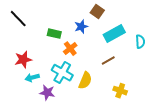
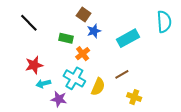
brown square: (97, 12) -> (84, 14), moved
cyan semicircle: (140, 42) -> (164, 22), moved, size x1.5
brown line: (108, 61) -> (122, 74), moved

